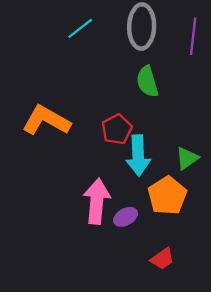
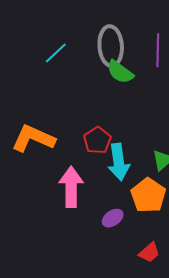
green semicircle: (147, 82) -> (120, 72), moved, turned -32
pink arrow: (97, 201) -> (71, 187), moved

